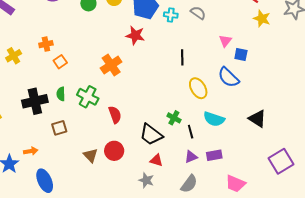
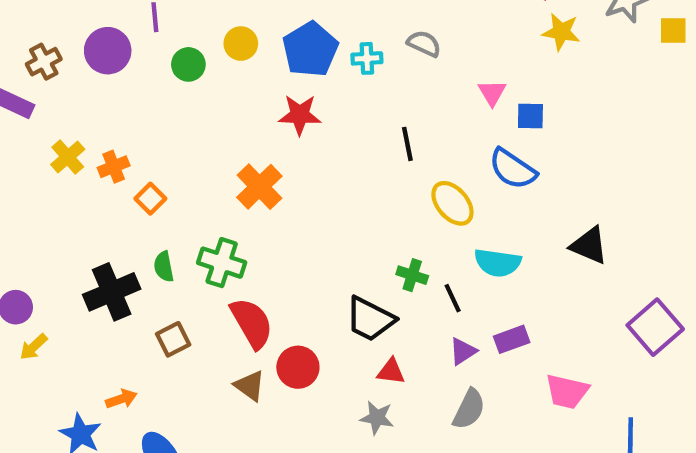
yellow cross: (14, 56) -> (68, 157), moved
red semicircle: (115, 115) -> (252, 323), moved, size x1.4

